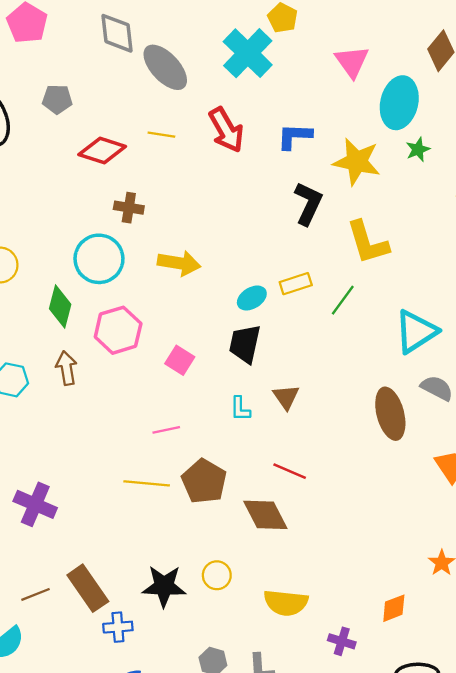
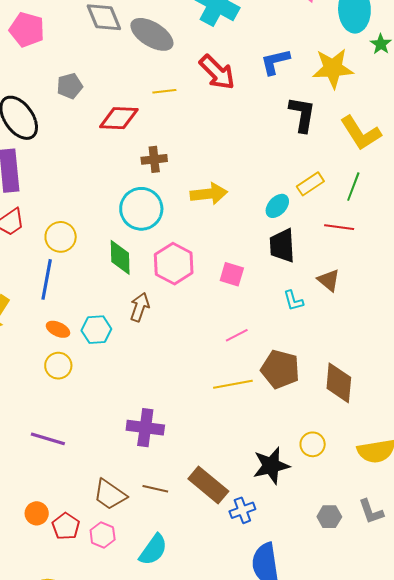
brown arrow: (66, 368) -> (140, 307), turned 44
red line: (290, 471) -> (339, 227), moved
brown diamond: (265, 515) -> (339, 383), turned 48
brown line: (36, 594) -> (155, 489), moved, turned 50

